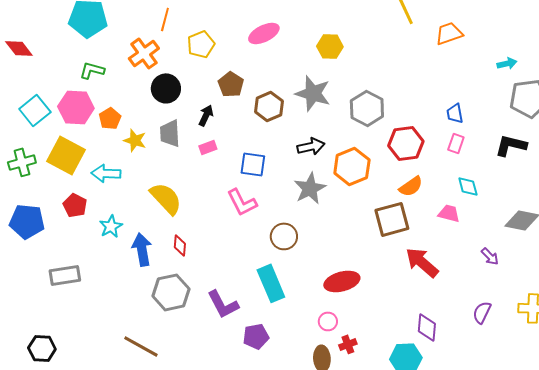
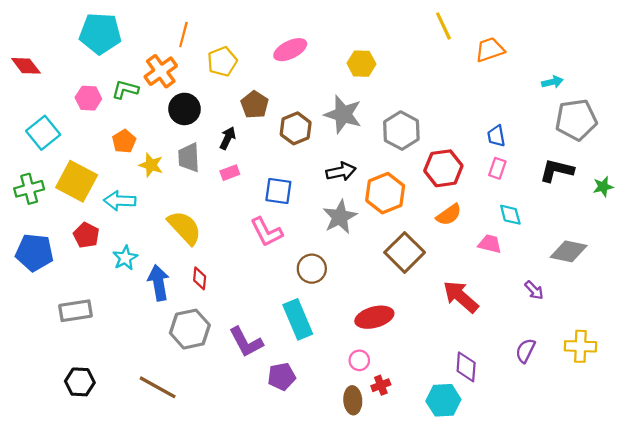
green L-shape: (92, 70) -> (125, 90), moved
pink hexagon: (76, 107) -> (88, 98), moved, size x0.7
brown square: (392, 219) -> (405, 252), moved, turned -30
black hexagon: (42, 348) -> (80, 382), moved

